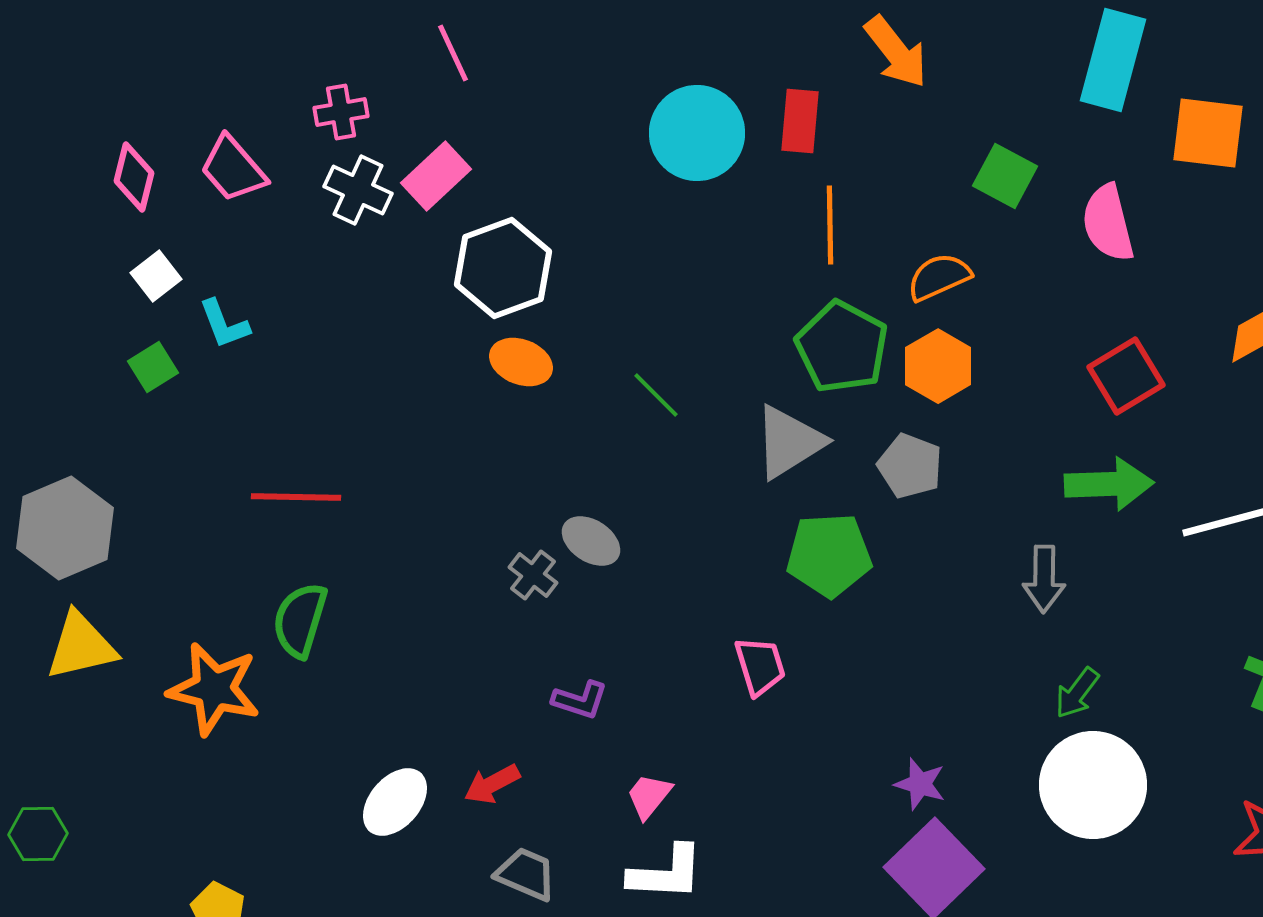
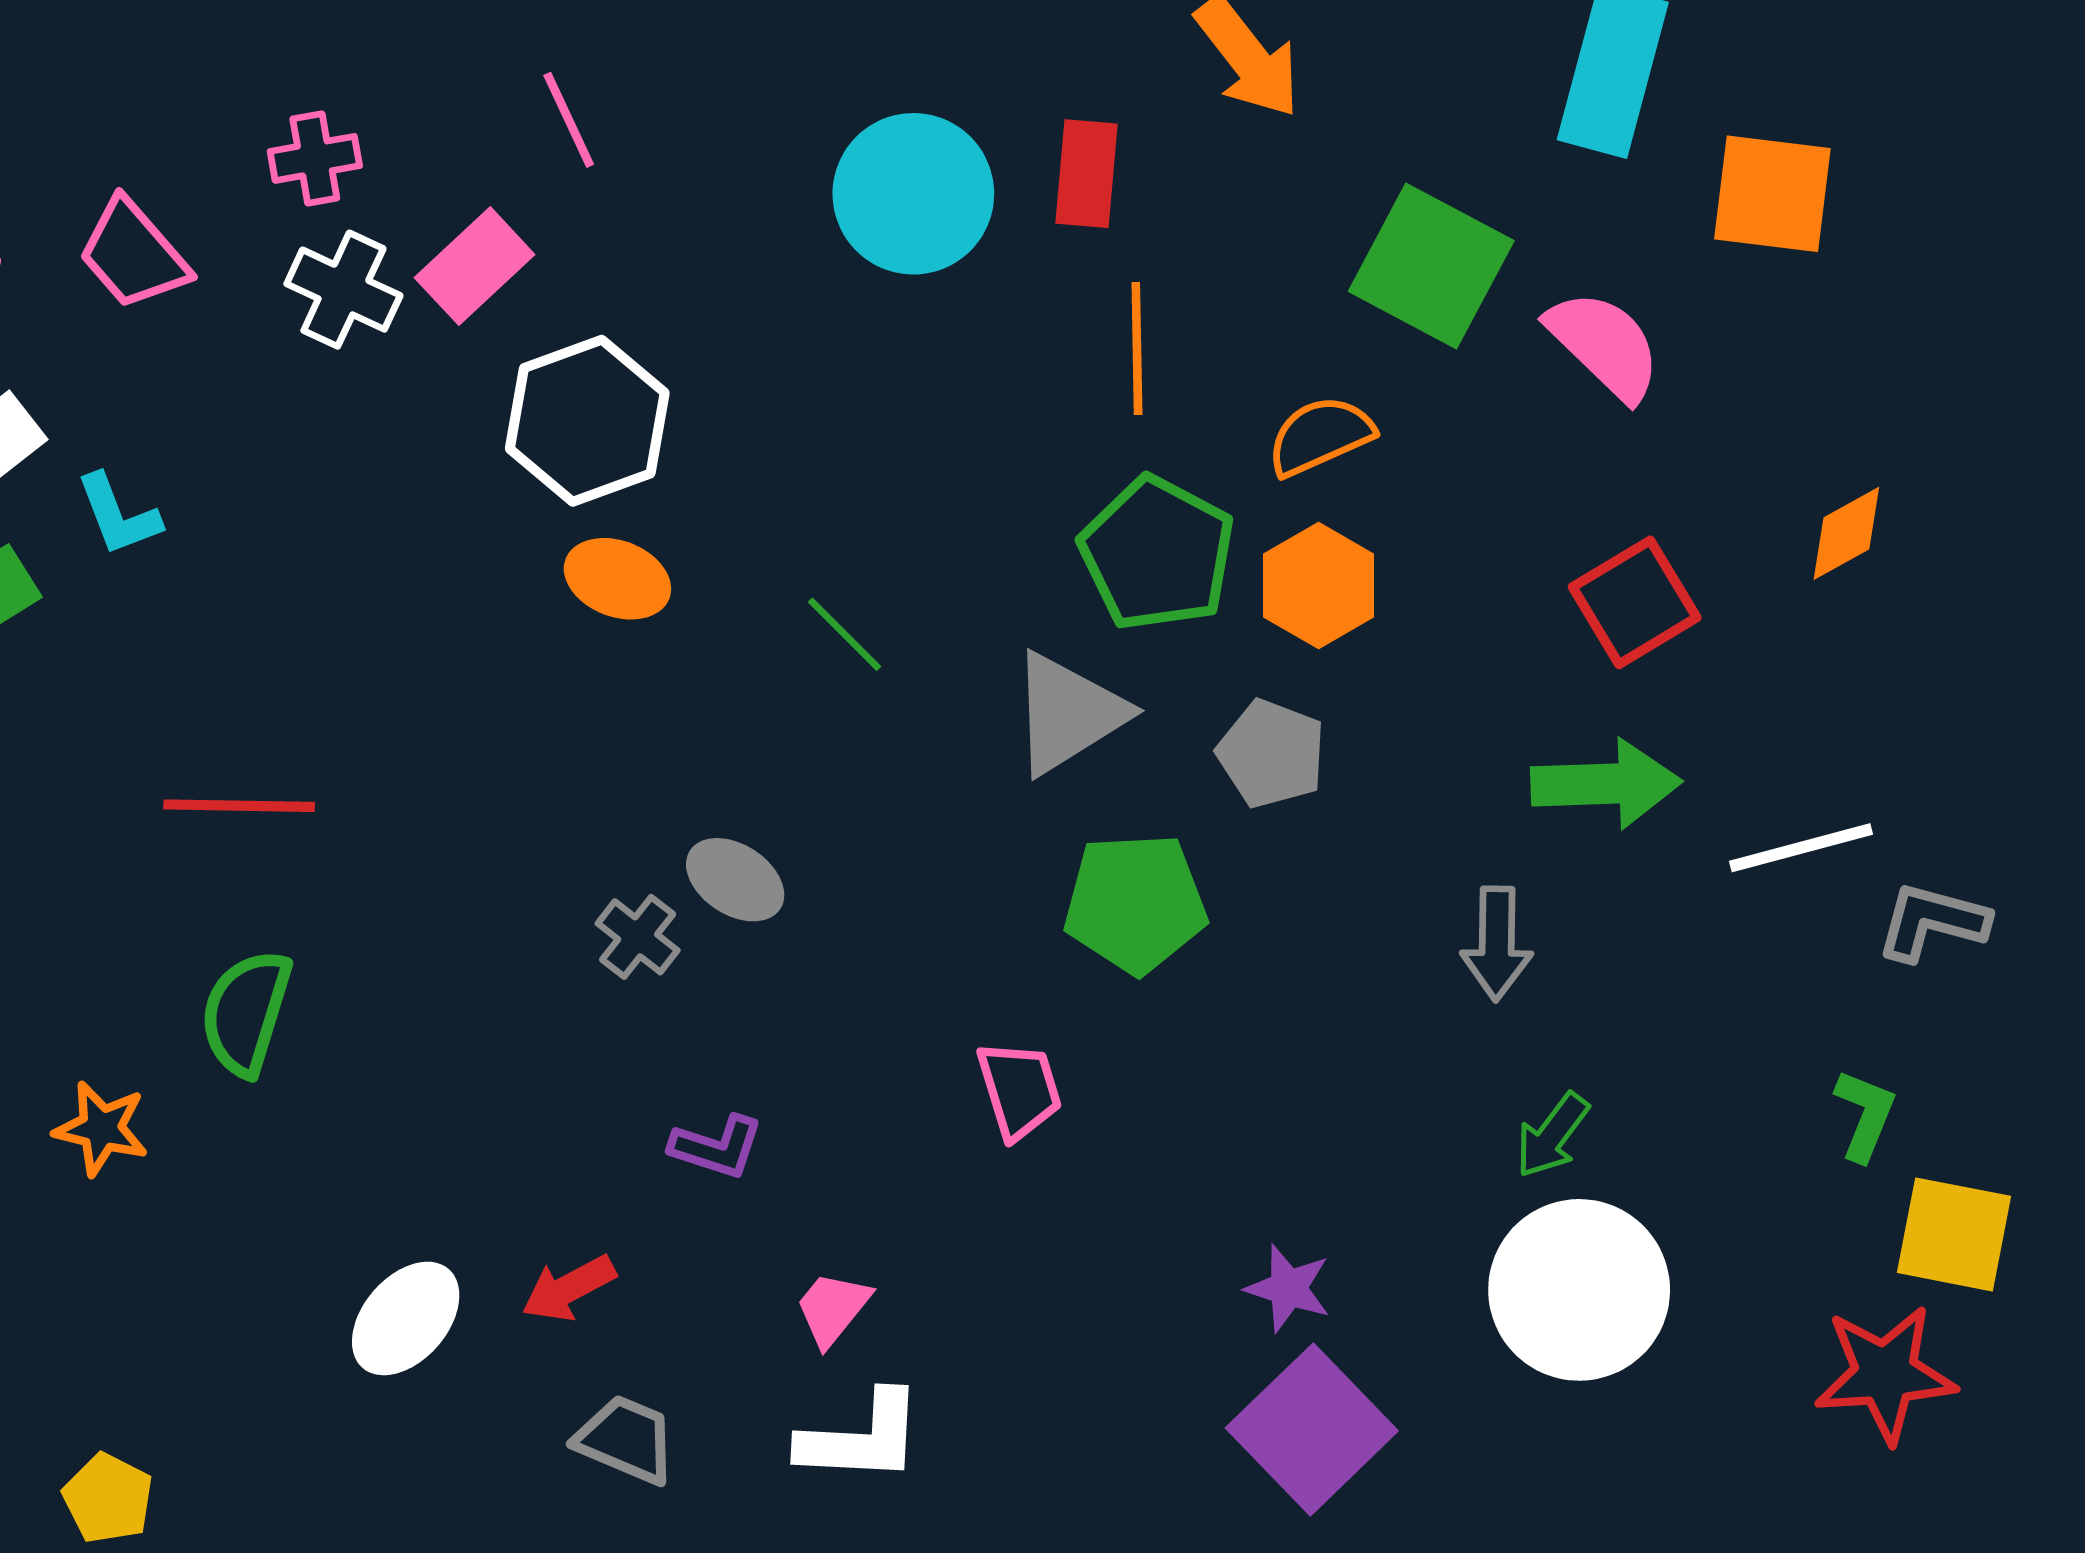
pink line: (453, 53) -> (569, 120), moved
green square: (1005, 176) -> (1431, 266), size x1.5
pink semicircle: (1108, 223) -> (1604, 345), turned 148
orange star: (214, 689) -> (101, 1129), size x0.6

